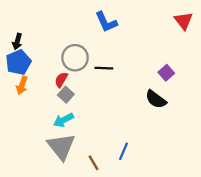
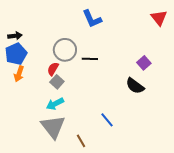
black arrow: (17, 42) -> (15, 36), turned -112
blue line: (124, 151) -> (107, 120), moved, turned -63

